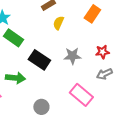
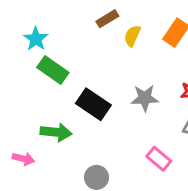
yellow semicircle: (58, 23) -> (132, 36), moved
pink rectangle: (81, 95) -> (159, 159), size x0.7

